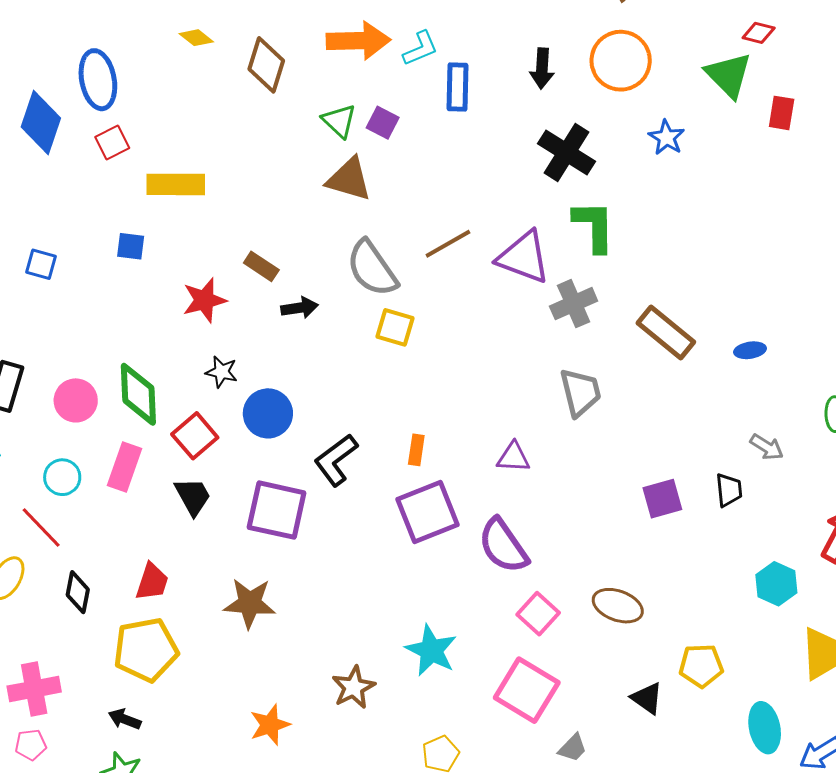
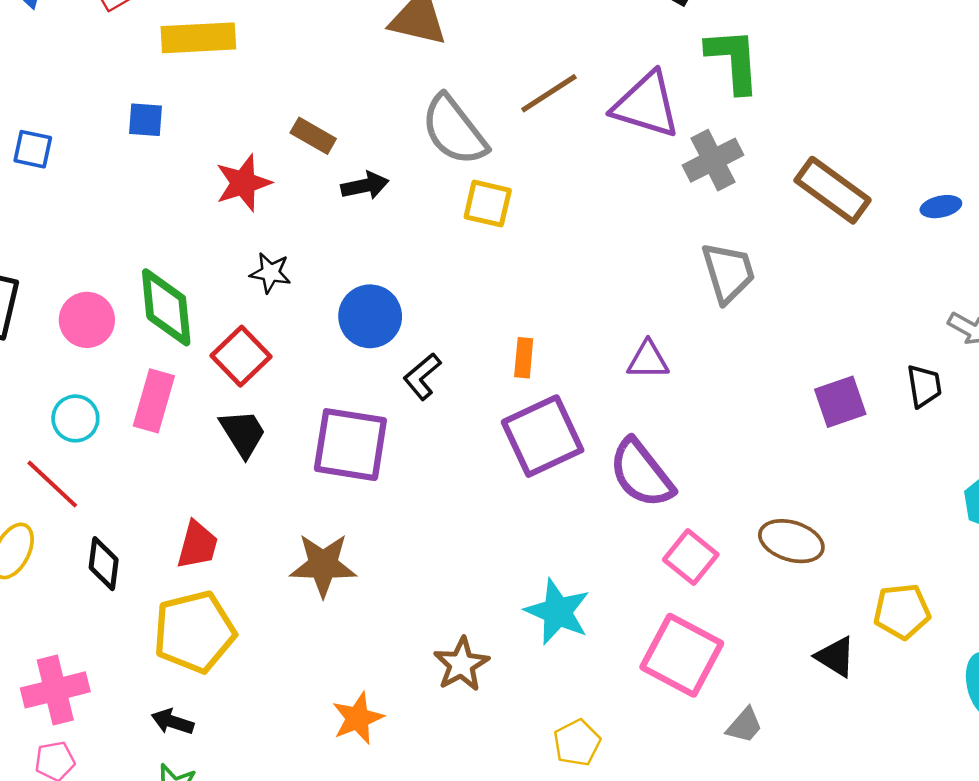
blue circle: (268, 413) -> (370, 316), moved
black L-shape: (336, 460) -> (422, 376), size x0.7

